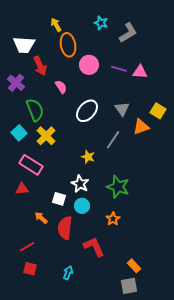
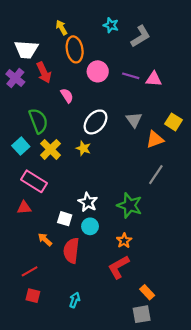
purple cross: (16, 83) -> (15, 78), moved
gray line: (113, 140) -> (156, 175), moved
yellow star: (88, 157) -> (83, 148), moved
red L-shape: (94, 247) -> (119, 267), moved, turned -95

